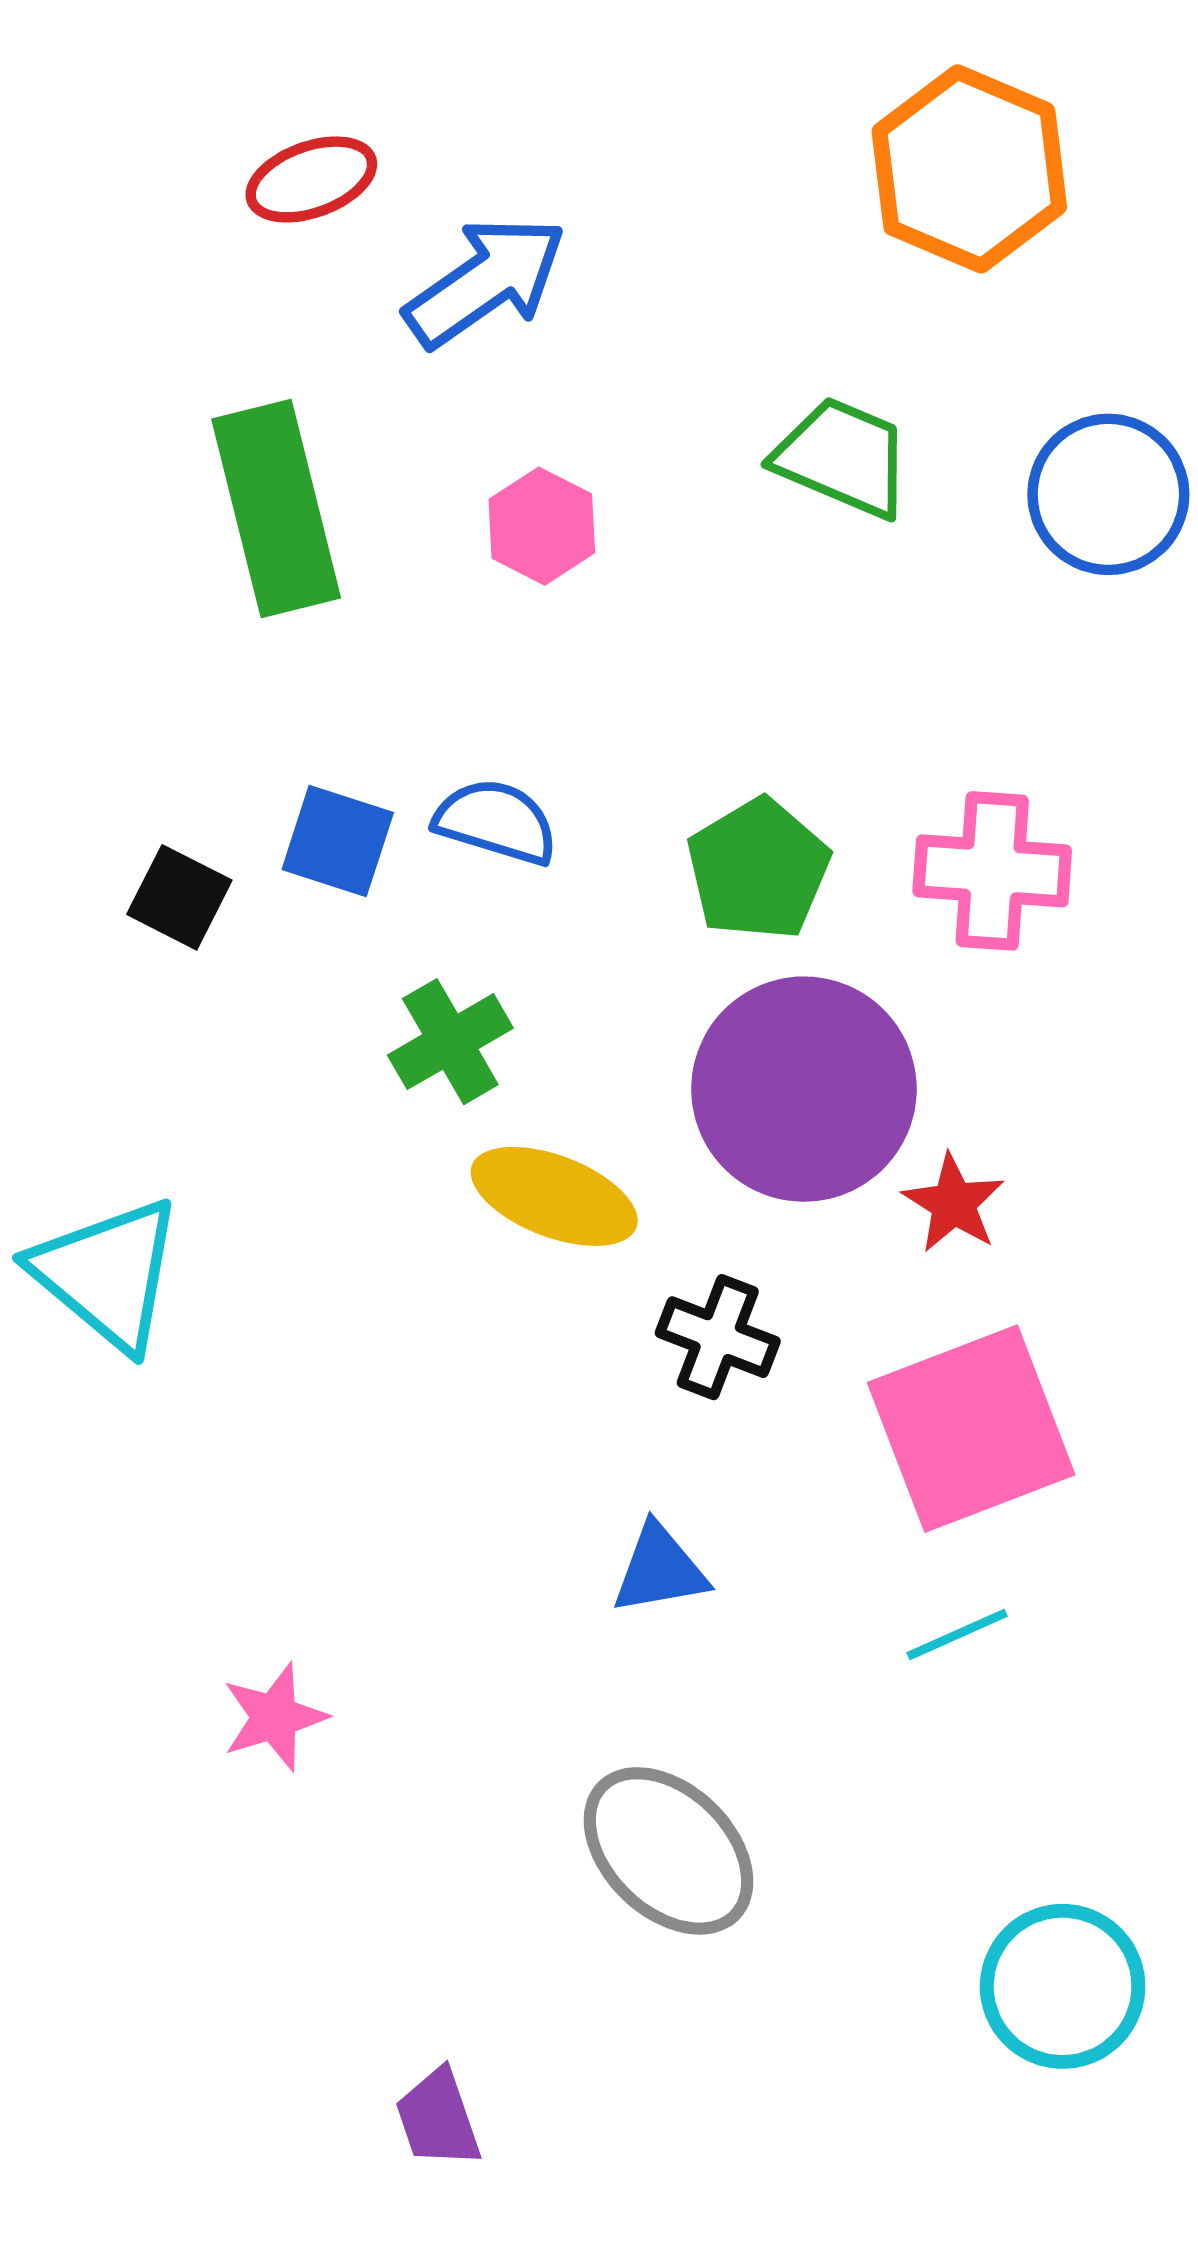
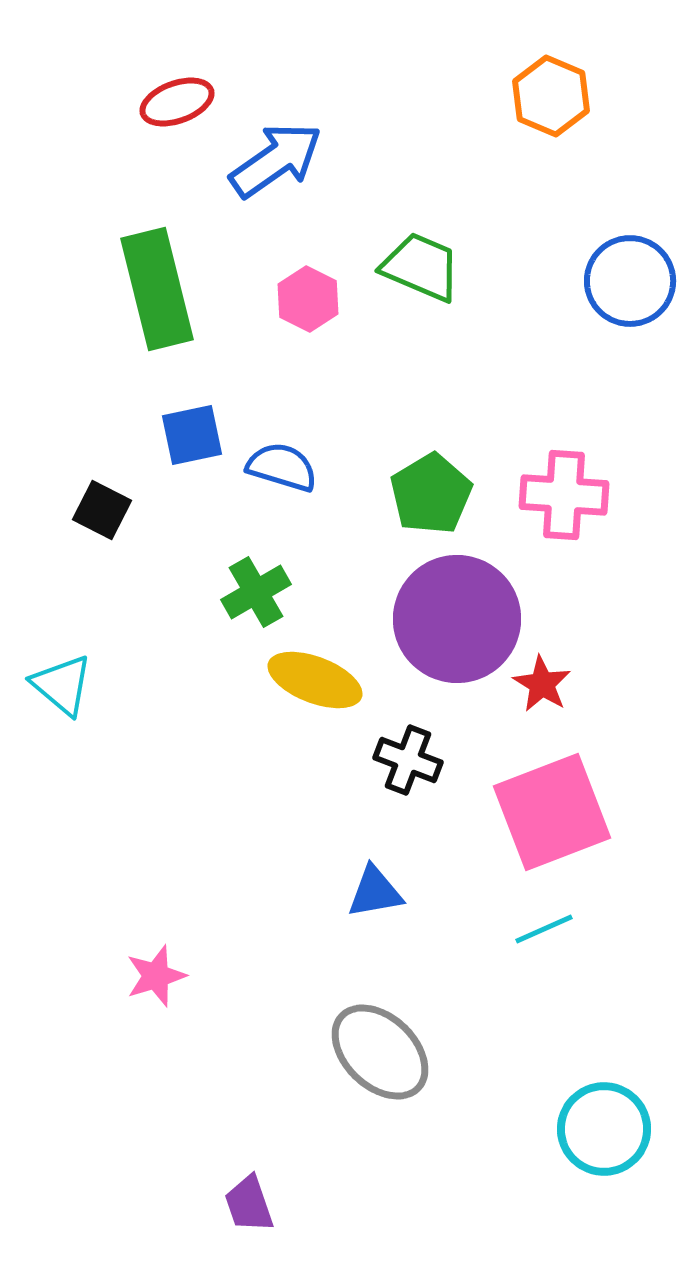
orange hexagon: (969, 169) -> (551, 96), size x0.7
green trapezoid: (843, 457) -> (421, 267), moved
blue square: (338, 841) -> (192, 435), moved, turned -30
cyan triangle: (107, 1274) -> (62, 685), moved, size x0.7

